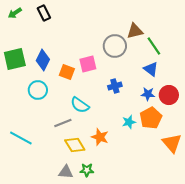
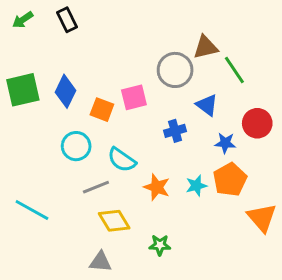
blue triangle: (151, 69) -> (207, 105), moved
cyan circle: (38, 90) -> (76, 146), moved
red circle: (169, 95) -> (257, 123), moved
orange star: (100, 137) -> (157, 187), moved
green star: (87, 170) -> (160, 245), moved

